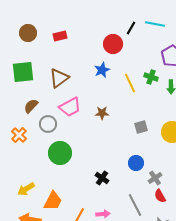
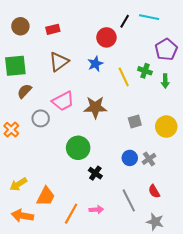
brown triangle: (59, 78) -> (59, 62), moved
brown semicircle: (31, 106) -> (24, 91), moved
brown star: (102, 113) -> (95, 107), size x1.6
green circle: (60, 153) -> (78, 148), moved
gray cross: (155, 178) -> (149, 159), moved

